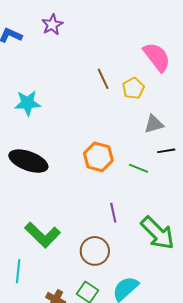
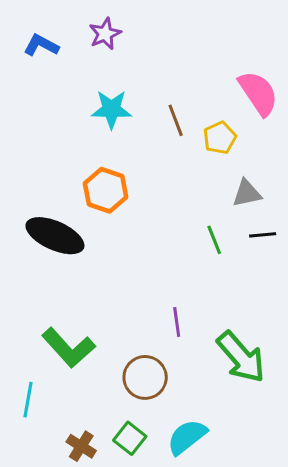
cyan star: (27, 103) -> (111, 109), moved
orange hexagon: (98, 157) -> (106, 190), moved
green line: (139, 168) -> (214, 240), moved, turned 42

